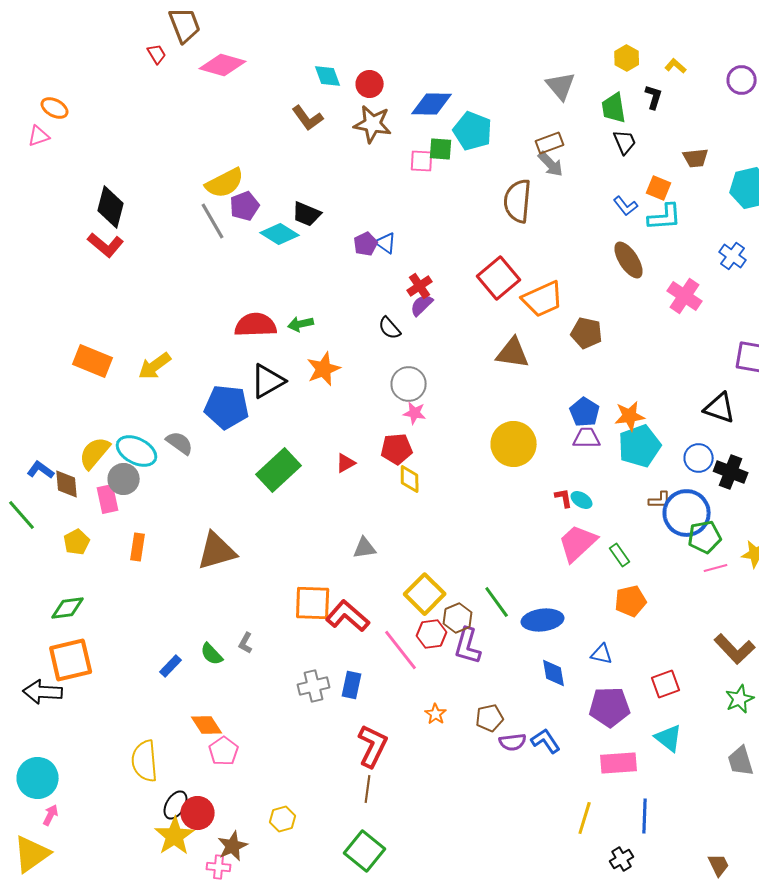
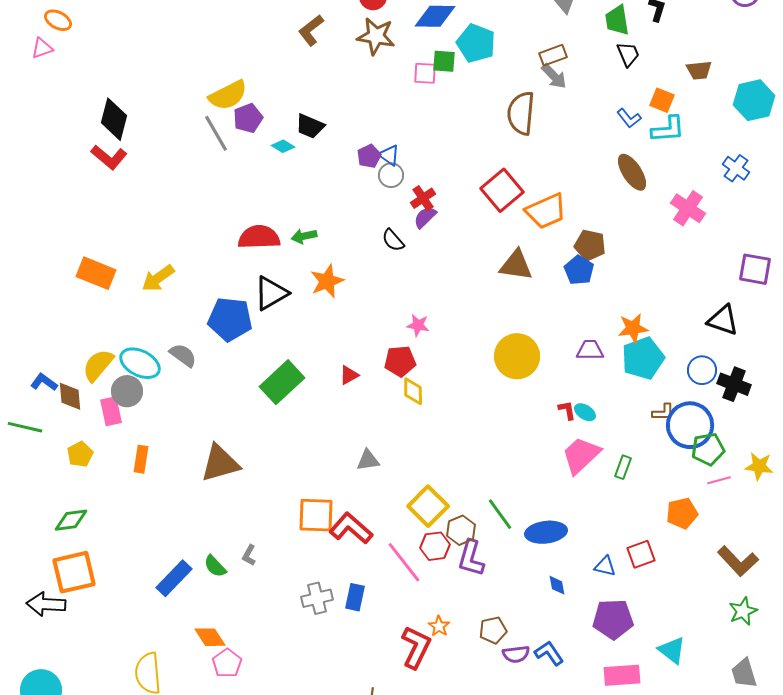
brown L-shape: (308, 118) -> (311, 30), turned 88
cyan diamond: (280, 234) -> (283, 146), size x0.6
gray circle: (409, 384) -> (391, 175), moved, size x0.7
blue pentagon: (585, 412) -> (579, 270), moved
green line: (22, 515) -> (25, 427), turned -36
green rectangle: (620, 555) -> (623, 467), turned 55
orange pentagon: (631, 601) -> (682, 513), moved
blue rectangle: (171, 666) -> (174, 578), size x1.6
blue diamond: (554, 673) -> (557, 585), size x0.7
red square: (666, 684) -> (641, 554), moved
red L-shape: (373, 746) -> (416, 647), moved

